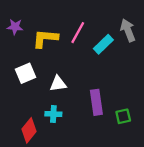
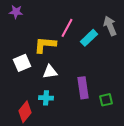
purple star: (15, 27) -> (16, 12), moved
yellow L-shape: (45, 38) -> (45, 45), moved

